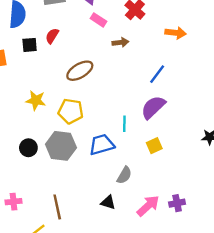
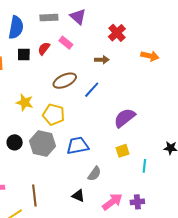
pink rectangle: (99, 20) -> (66, 43), moved
blue line: (157, 74) -> (92, 90), moved
cyan line: (124, 124) -> (144, 166), moved

